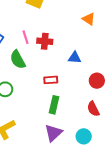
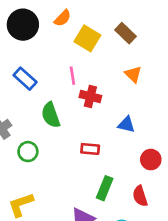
orange triangle: (89, 19) -> (133, 74), moved
pink line: (26, 37) -> (72, 76), moved
green rectangle: (54, 105) -> (105, 188), moved

